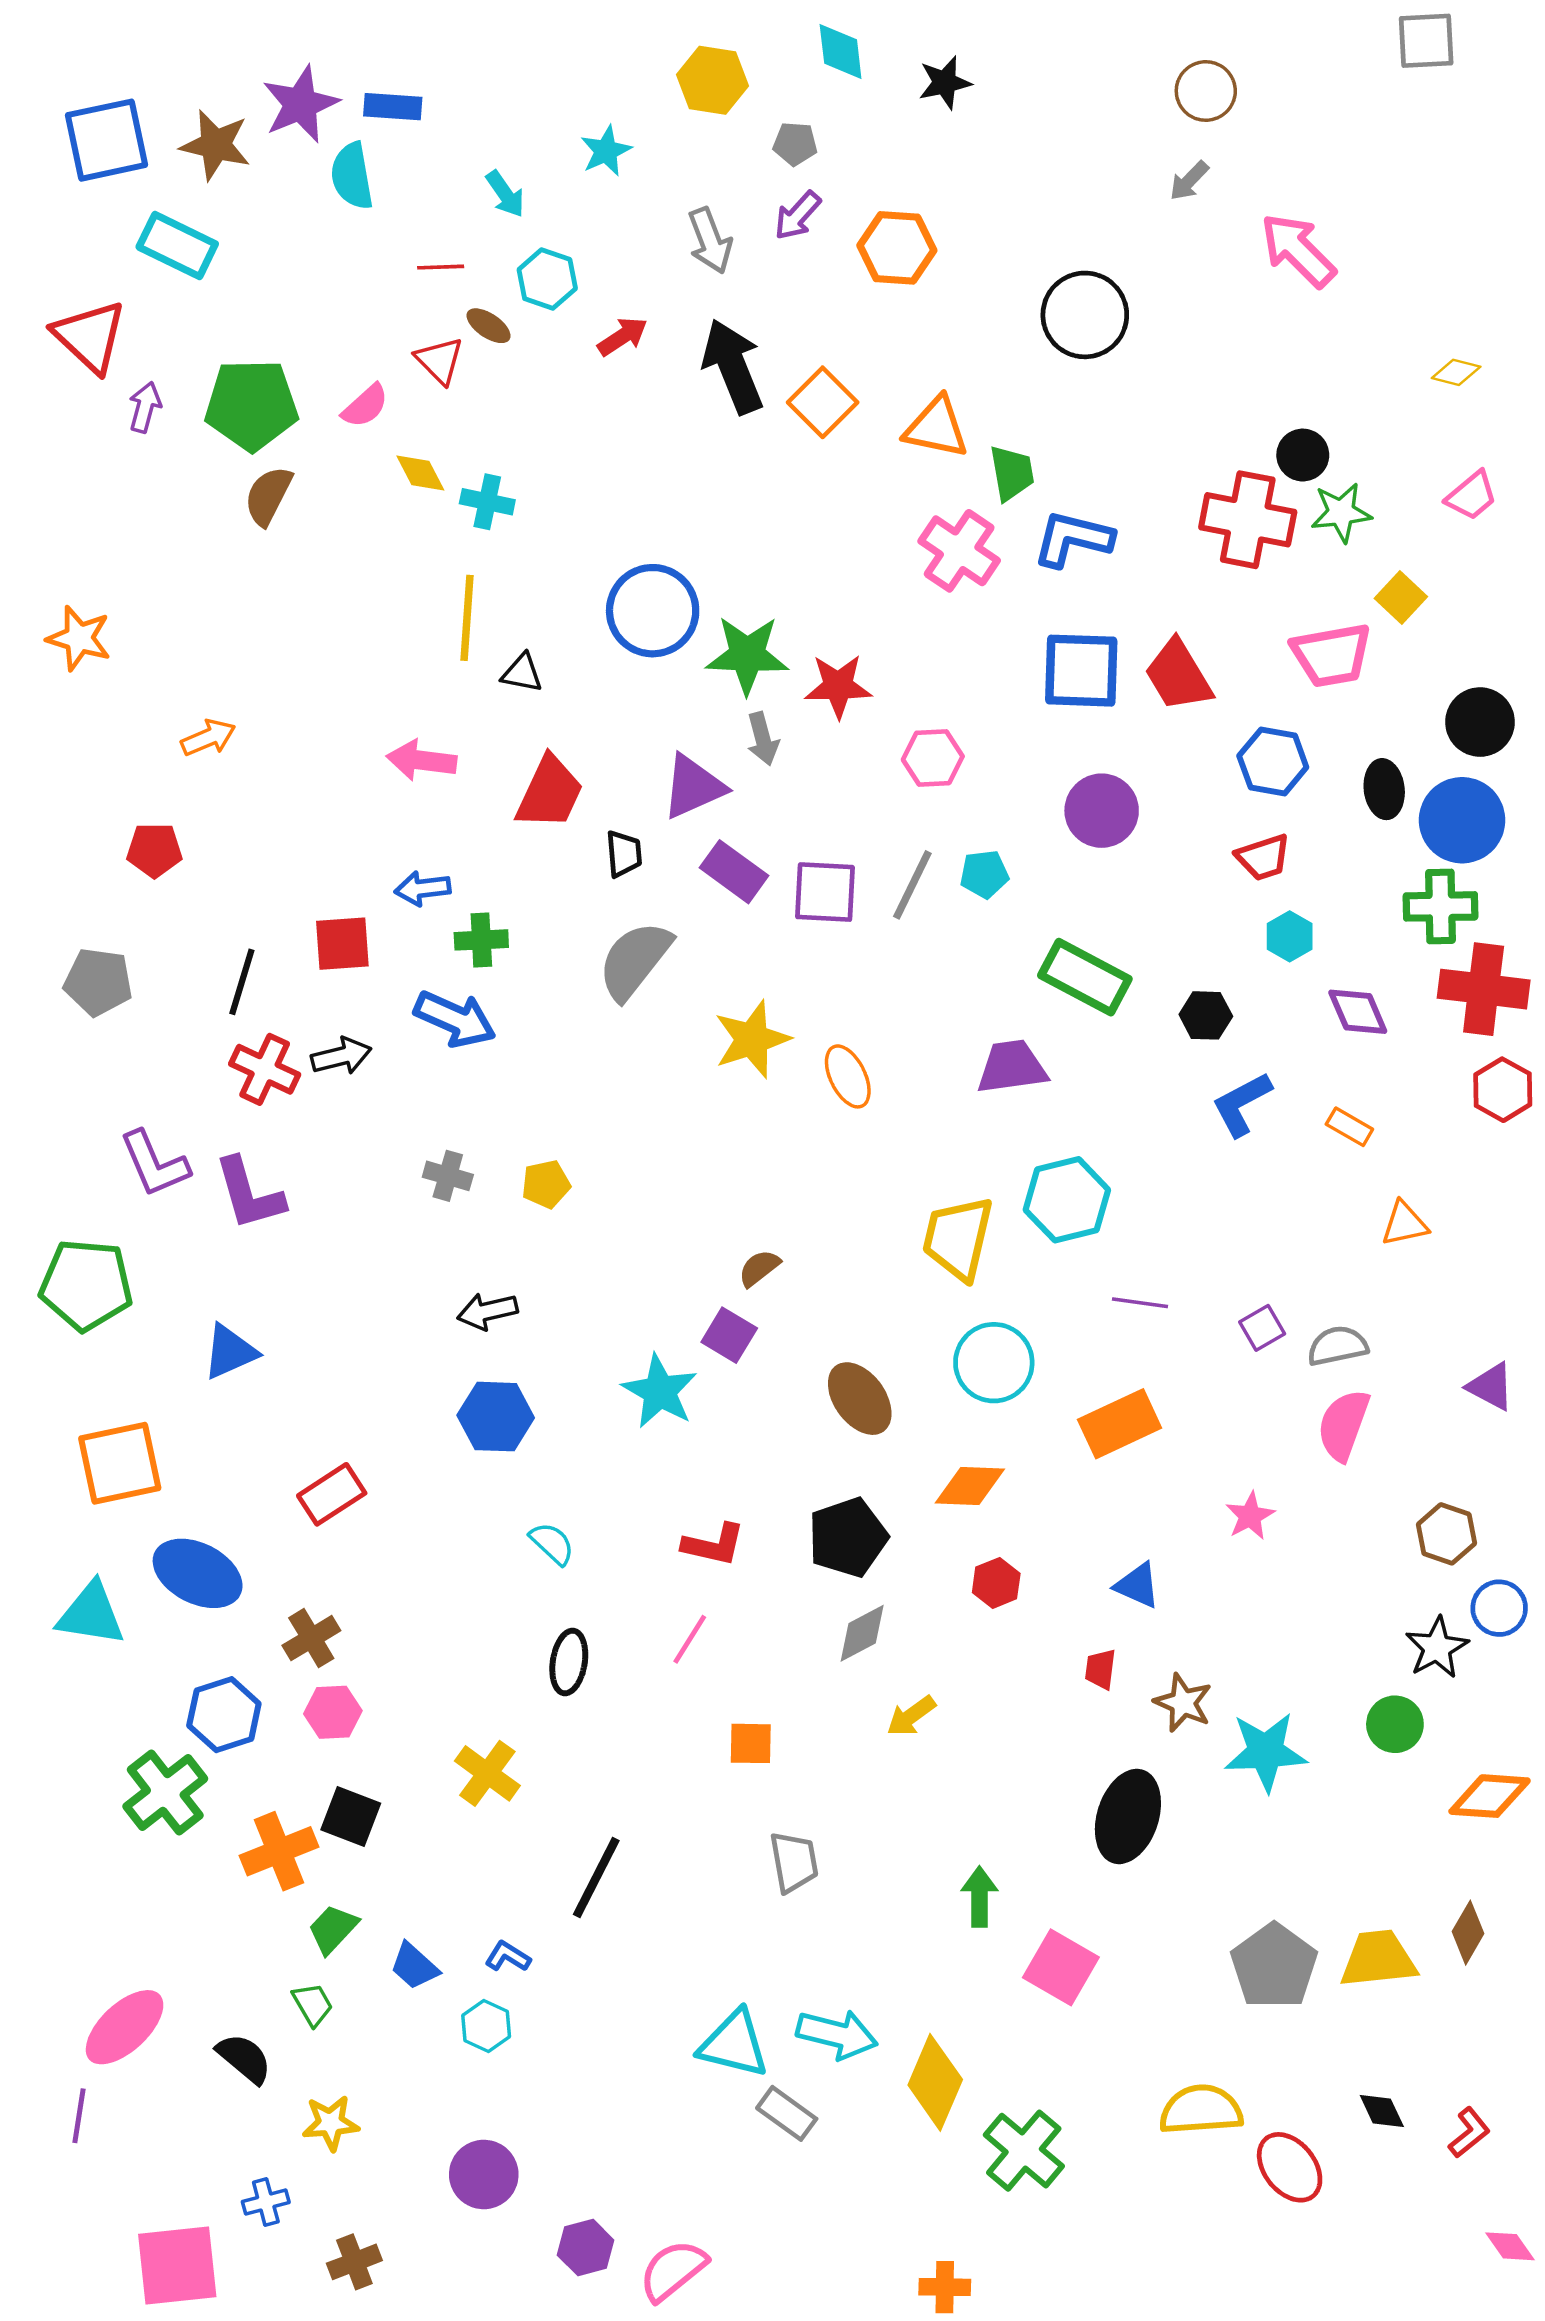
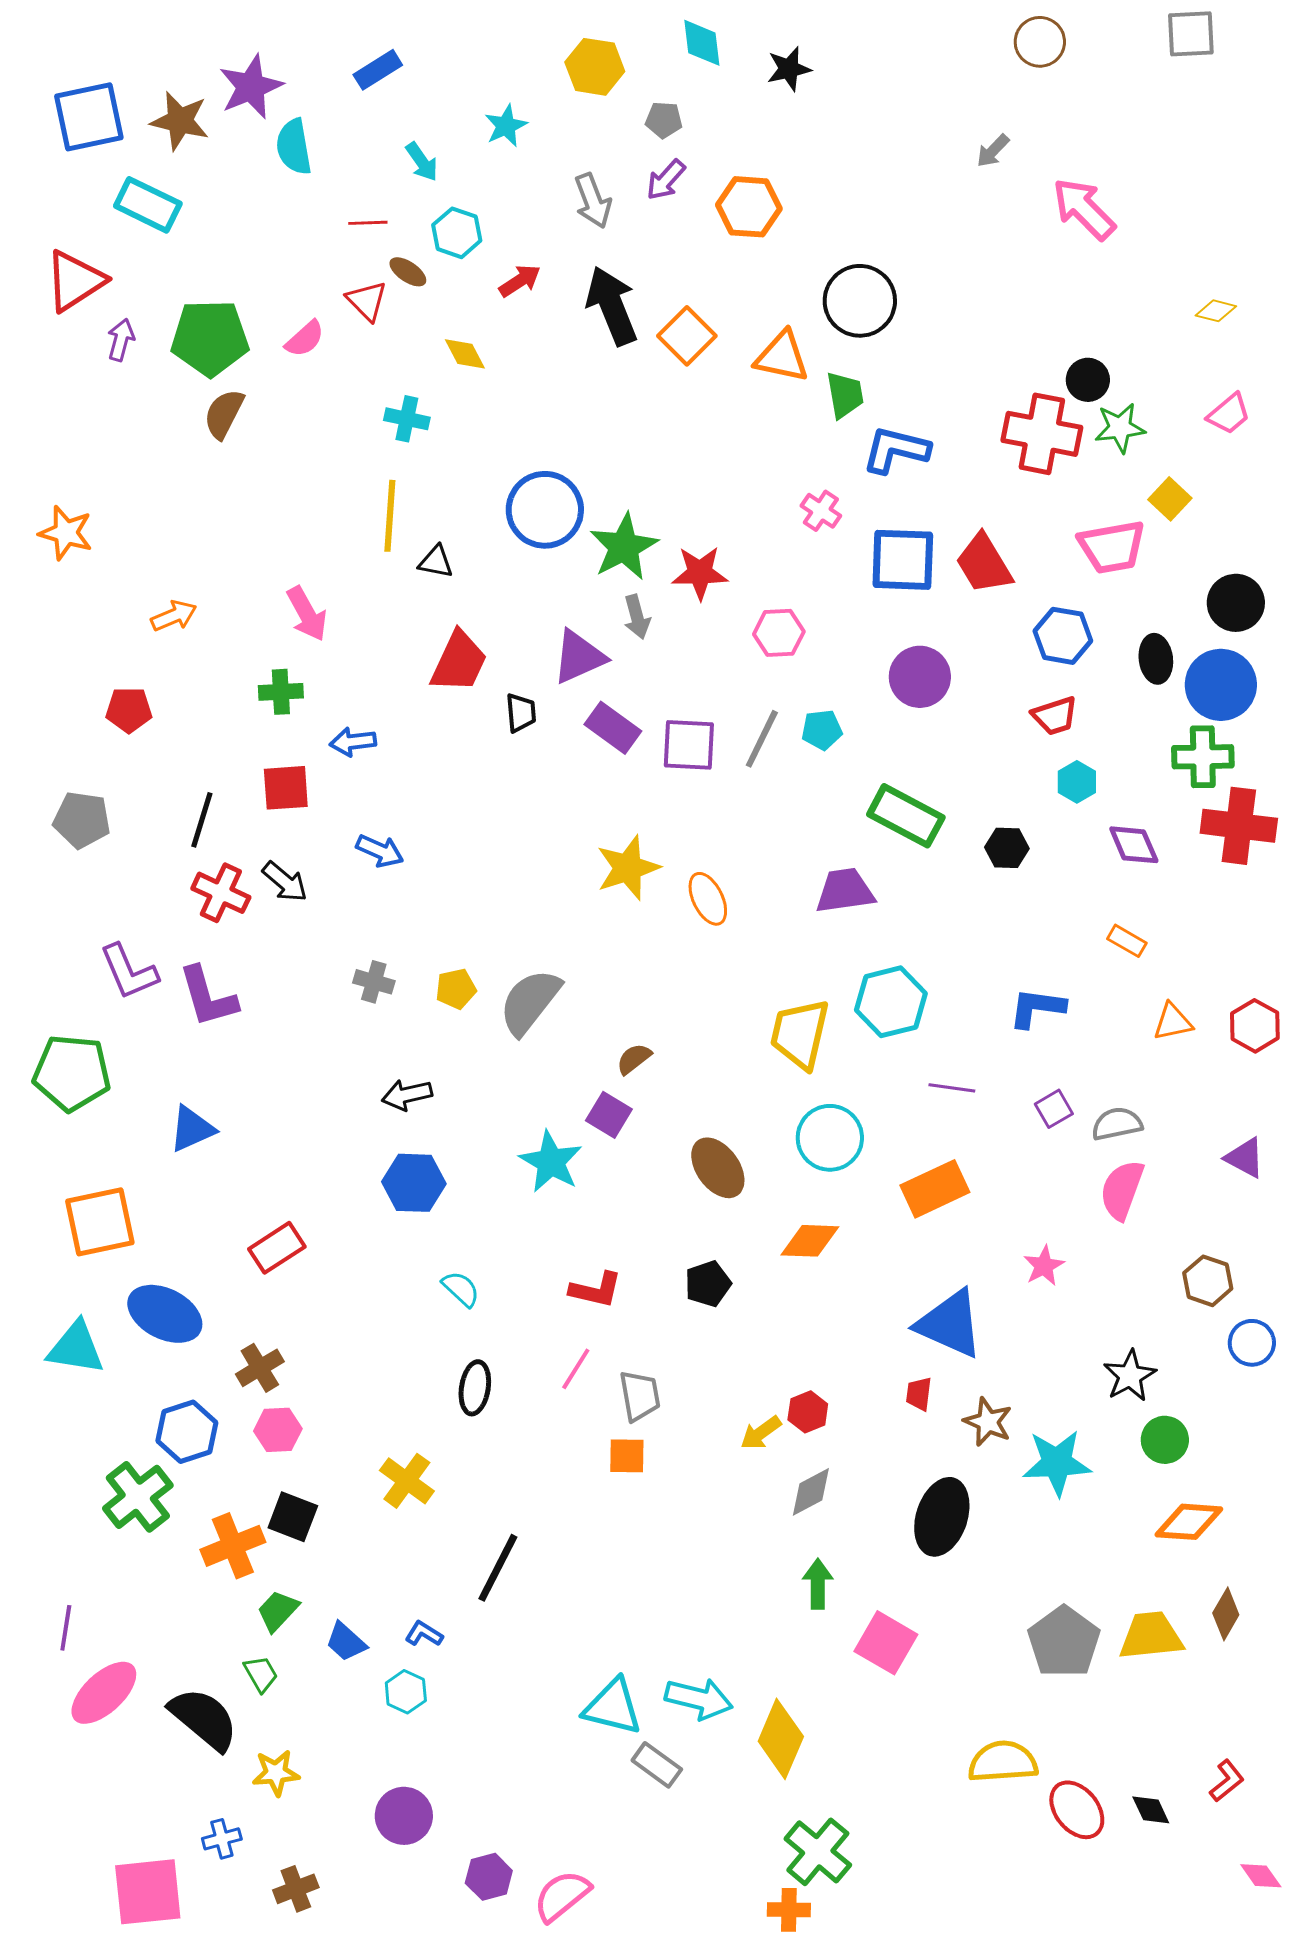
brown circle: (1206, 91) -> (1040, 42), moved
blue rectangle: (393, 107) -> (378, 70), moved, turned -36
black circle: (1085, 315) -> (860, 301), moved
red triangle: (90, 336) -> (75, 281), turned 44
yellow diamond: (420, 473) -> (465, 354), moved
pink cross: (959, 551) -> (821, 511), moved, size x0.6
green star: (747, 655) -> (624, 547), turned -30
pink arrow: (421, 760) -> (307, 614), moved, turned -126
green cross: (481, 940) -> (281, 692), moved
gray semicircle: (635, 960) -> (530, 1002), moved
blue arrow: (455, 1019) -> (380, 851), size x0.7
black arrow: (341, 1056) -> (285, 882), turned 54
red hexagon: (1503, 1090) -> (1255, 1026), moved
blue L-shape: (1242, 1104) -> (1037, 1008), moved, turned 36
black pentagon: (848, 1537) -> (708, 1284), size x0.7
red hexagon: (996, 1583) -> (808, 1412), moved
blue triangle: (1138, 1585) -> (950, 1324), size x1.8
gray diamond: (862, 1633) -> (811, 1492), moved
black star: (1437, 1648) -> (1130, 1376), moved
orange diamond: (1490, 1796) -> (1189, 1522), moved
gray trapezoid: (794, 1862) -> (640, 1396), moved
black semicircle: (244, 2058) -> (204, 1719), size x1.5
black diamond: (1382, 2111) -> (1151, 1810), moved
purple line: (79, 2116) -> (66, 1628), moved
green cross: (1024, 2151) -> (818, 1852), moved

